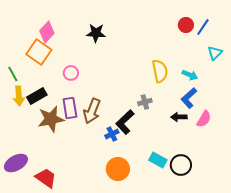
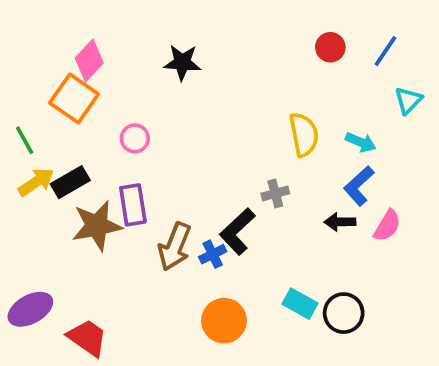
red circle: (186, 25) -> (330, 47), moved
yellow arrow: (19, 96) -> (36, 182), turned -120
brown arrow: (92, 111) -> (175, 247), moved

